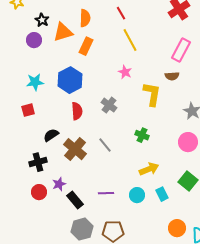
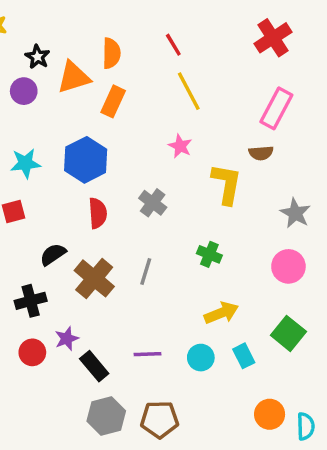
gray line: (105, 145) -> (146, 272), turned 56

